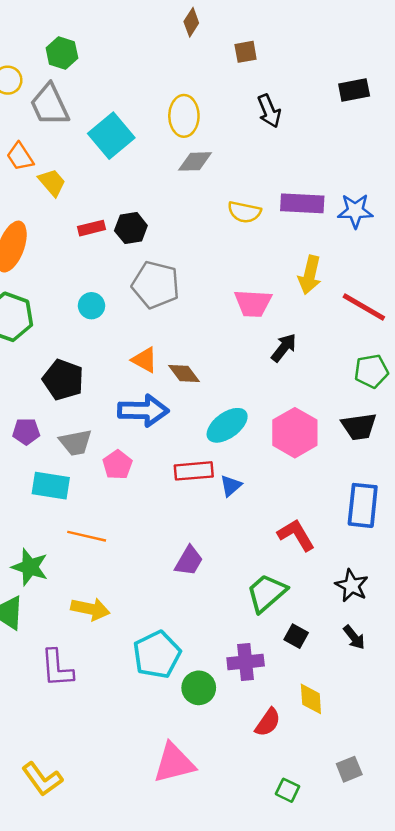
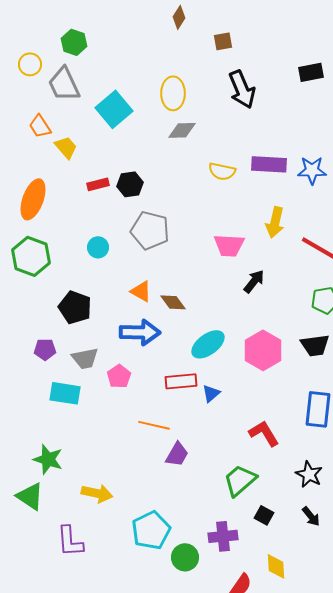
black arrow: (269, 111) -> (242, 89), size x1.4
orange line: (87, 536) -> (154, 425), moved

